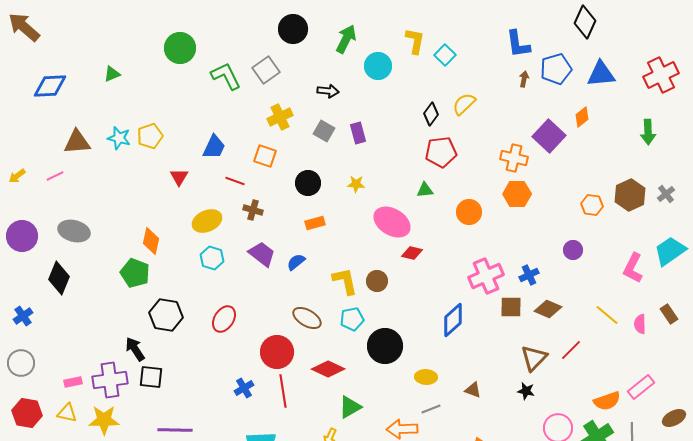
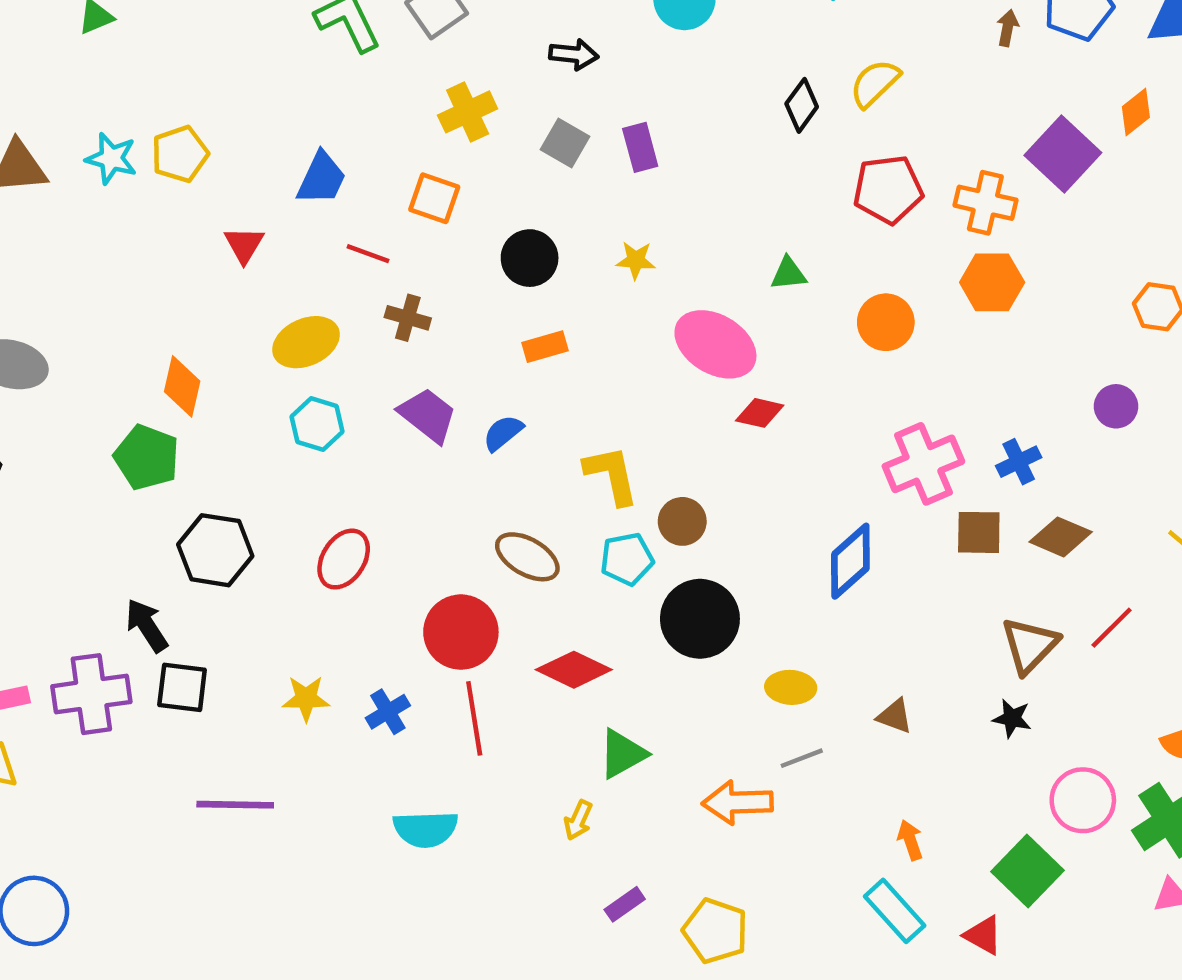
red pentagon: (441, 152) -> (888, 189), moved
brown circle: (377, 281) -> (682, 521), moved
yellow star: (104, 420) -> (306, 698), moved, size x0.7

